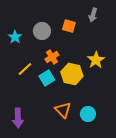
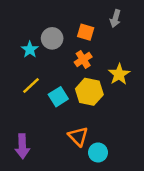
cyan star: (15, 37) -> (30, 50), moved
orange cross: (52, 57) -> (83, 59), moved
cyan circle: (88, 114) -> (98, 152), moved

